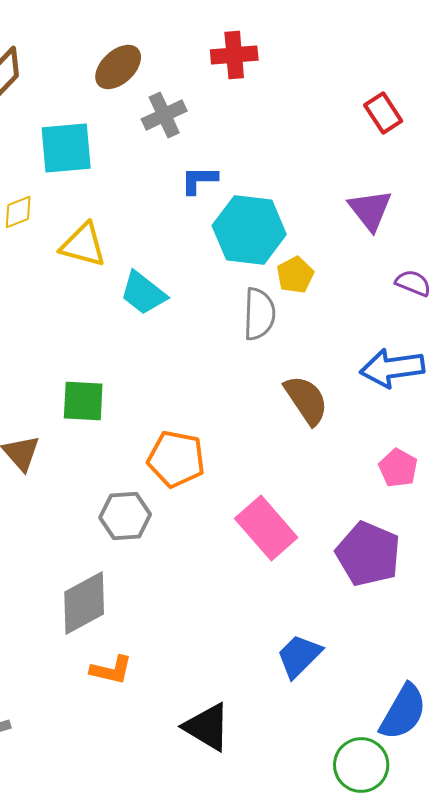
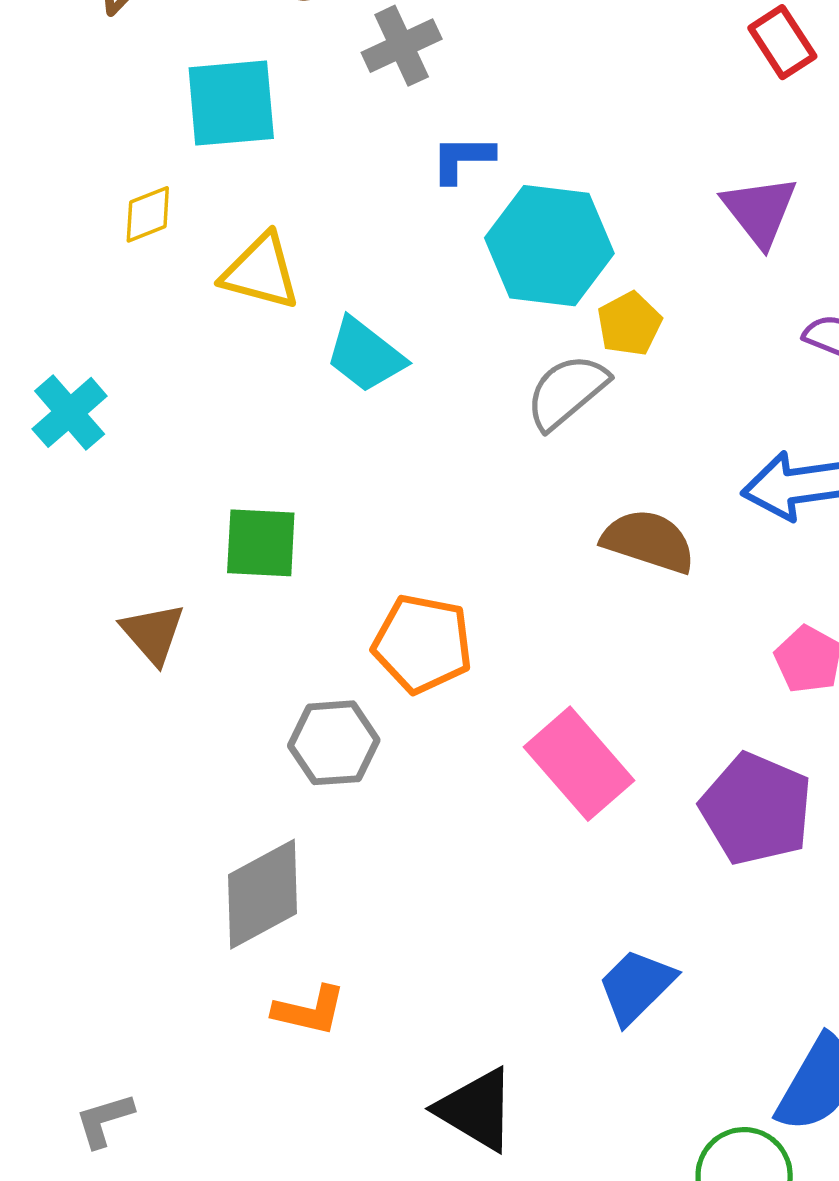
gray semicircle: (259, 314) -> (567, 392), turned -132
brown semicircle: (306, 400) -> (648, 541), turned -38

